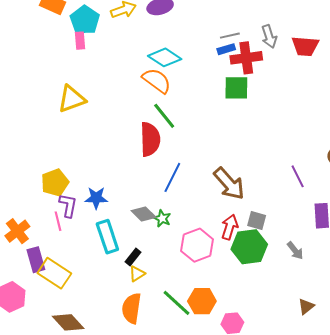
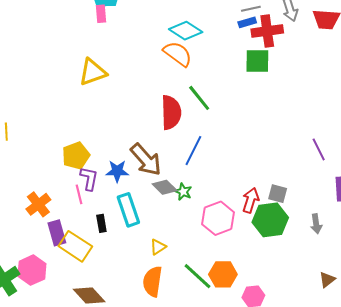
green line: (164, 116) -> (199, 98), moved
brown arrow: (229, 184) -> (146, 160), moved
gray arrow: (295, 251) -> (316, 224), turned 30
black rectangle: (133, 257) -> (101, 223), moved, turned -48

